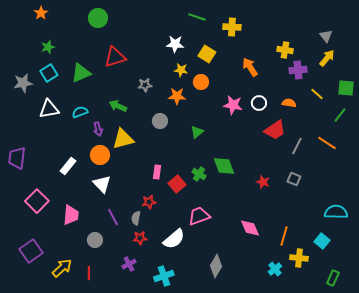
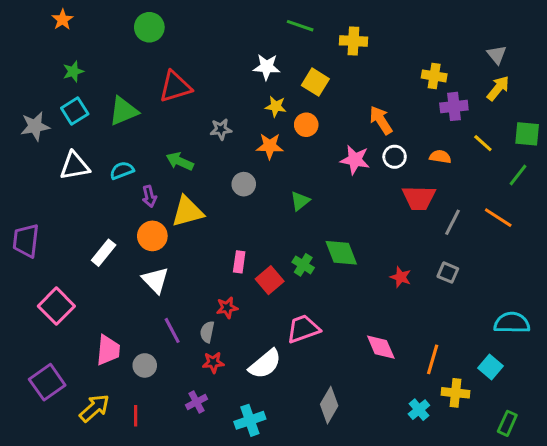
orange arrow: (250, 67) -> (381, 120), moved
red trapezoid: (275, 130) -> (419, 198), turned 35
pink trapezoid: (71, 215) -> (108, 350), moved

